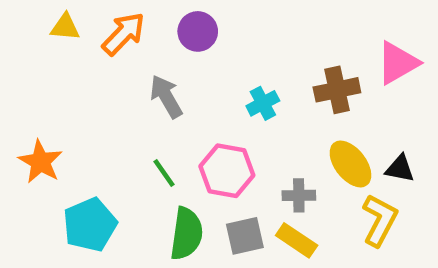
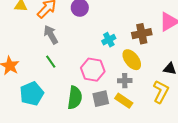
gray arrow: (166, 97) -> (51, 35), moved
yellow ellipse: (350, 164) -> (132, 60), moved
green line: (164, 173) -> (51, 62), moved

